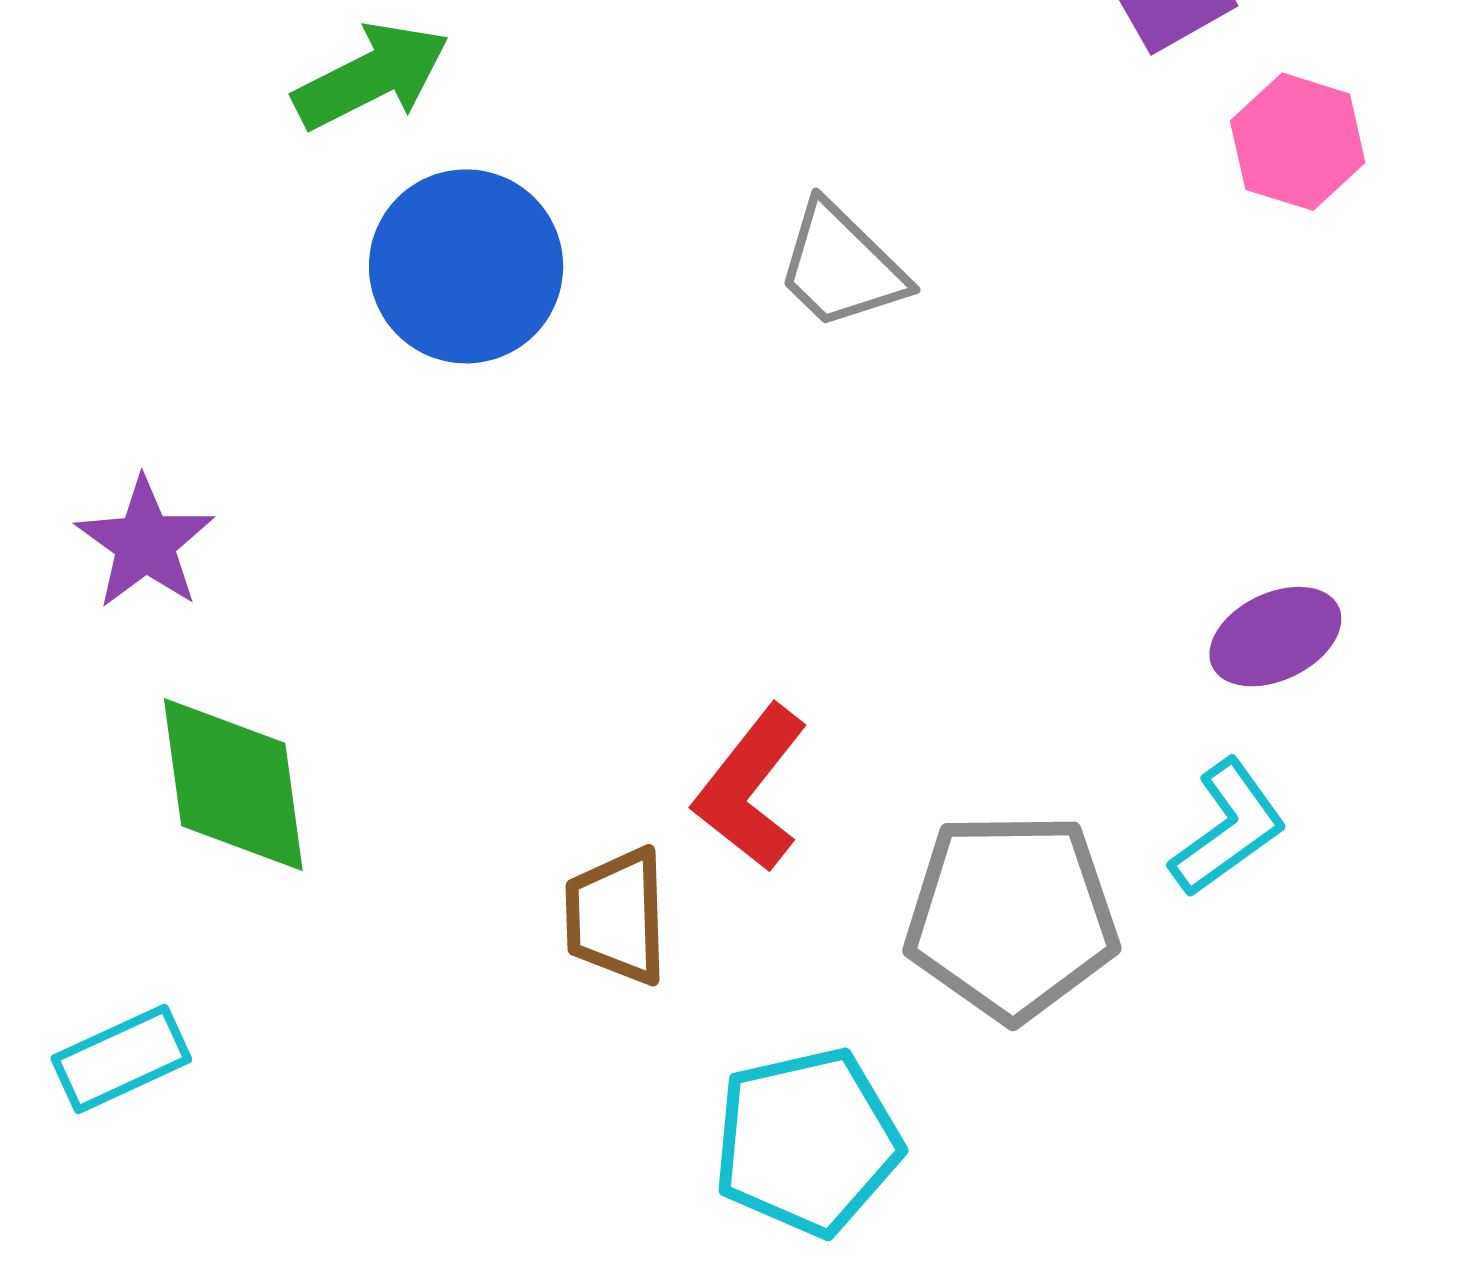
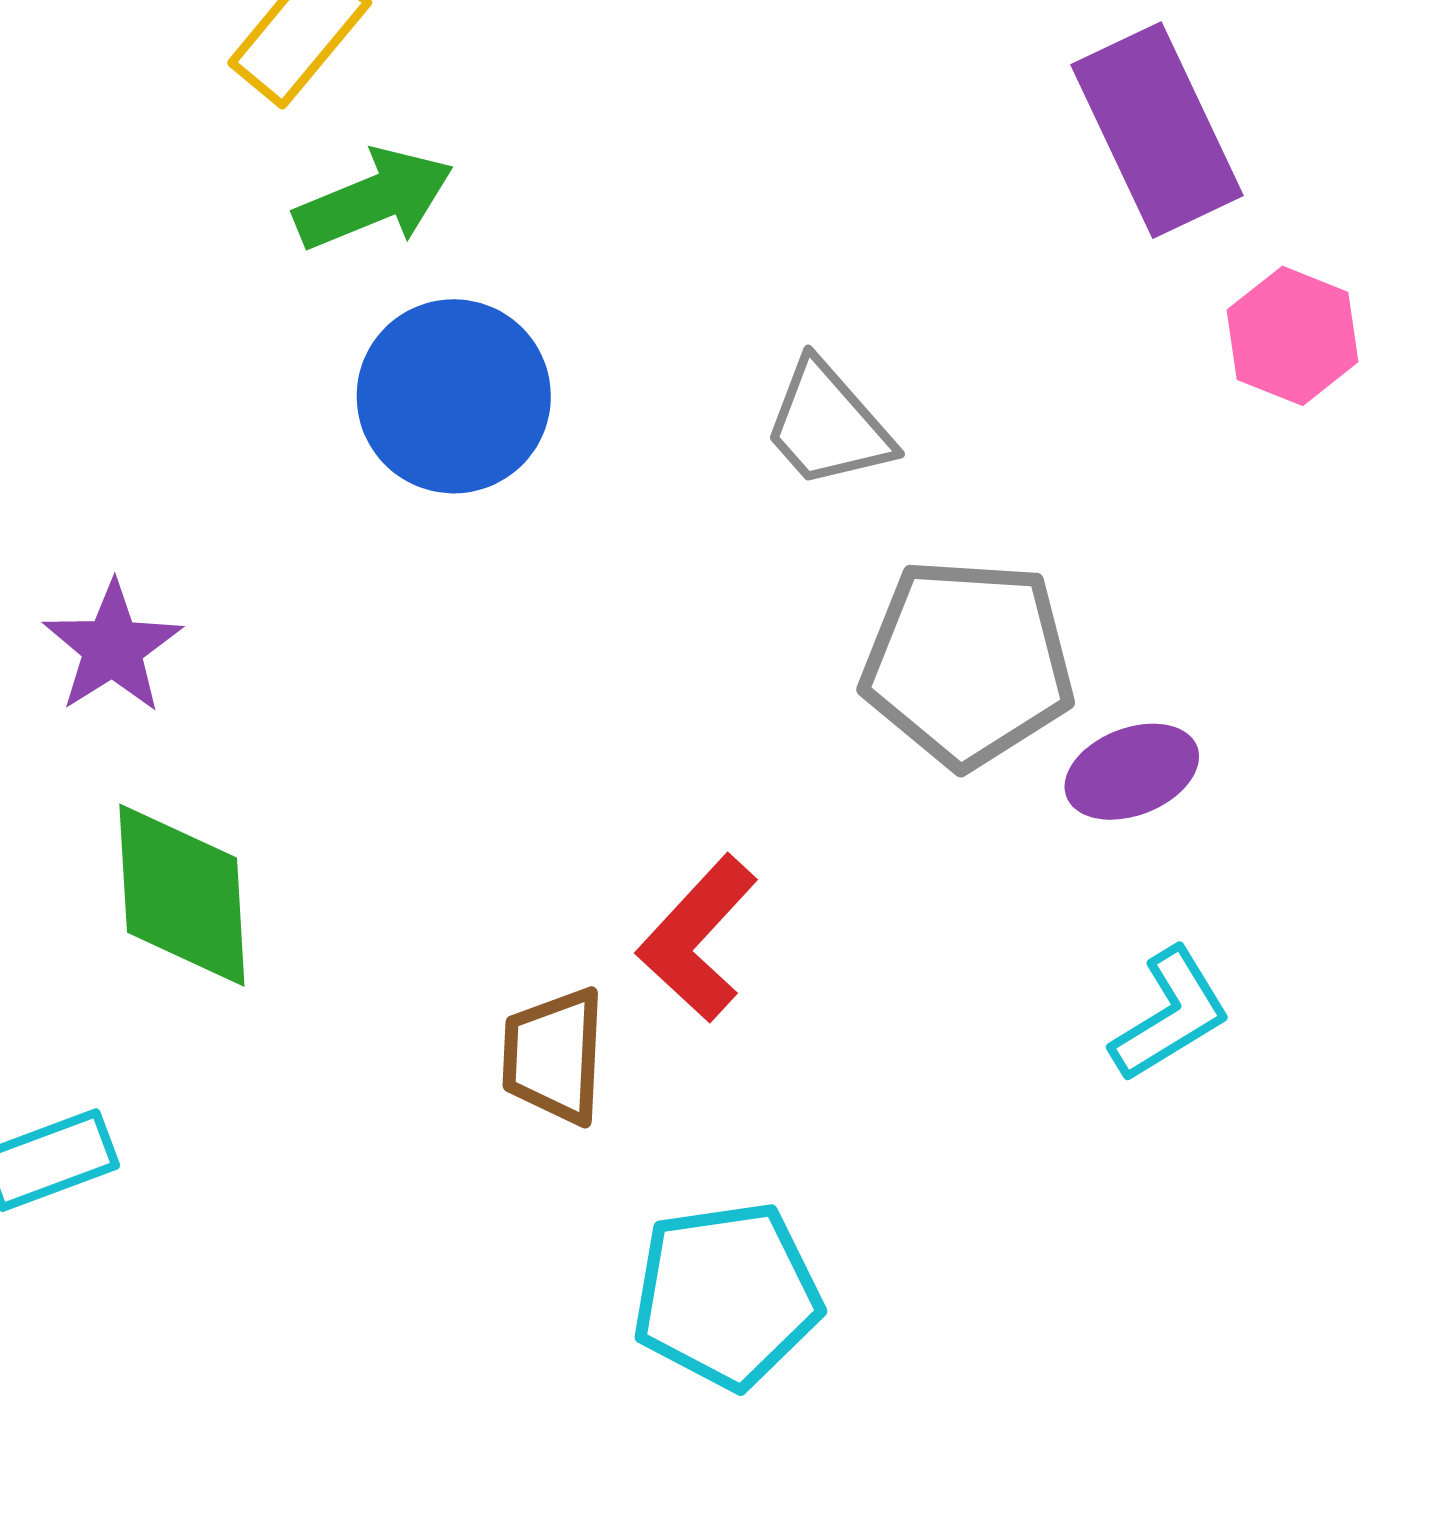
purple ellipse: (1275, 637) -> (1132, 772), moved
gray pentagon: (1012, 917) -> (968, 663), moved

